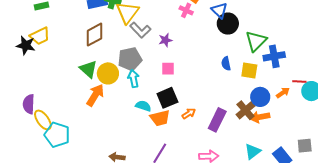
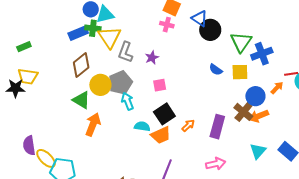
gray L-shape: (140, 30) -> (125, 52), turned 75
yellow trapezoid: (40, 36) -> (28, 76), turned 45
blue semicircle: (226, 64) -> (216, 70), turned -32
yellow circle: (108, 73) -> (100, 85), moved

